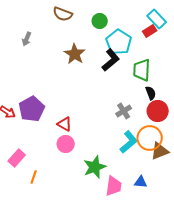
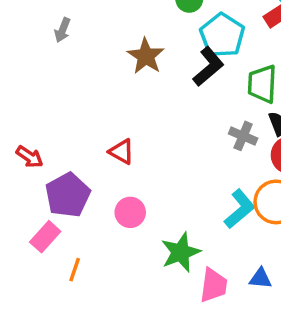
purple pentagon: (32, 109) -> (68, 195), moved
gray cross: (124, 111) -> (243, 136), moved, turned -35
red triangle: (65, 124) -> (122, 152), moved

